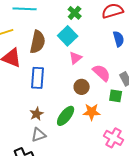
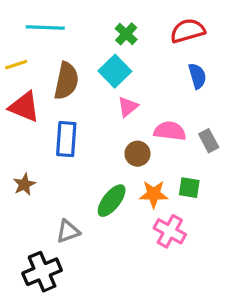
pink semicircle: (102, 73) -> (170, 131), turned -36
green square: (116, 96) -> (189, 188), moved
brown star: (37, 114) -> (24, 184), moved
pink cross: (114, 138) -> (170, 231), moved

